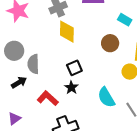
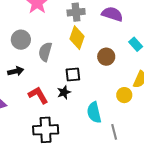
brown circle: (110, 43) -> (106, 57), moved
gray semicircle: (33, 64) -> (45, 52), moved

